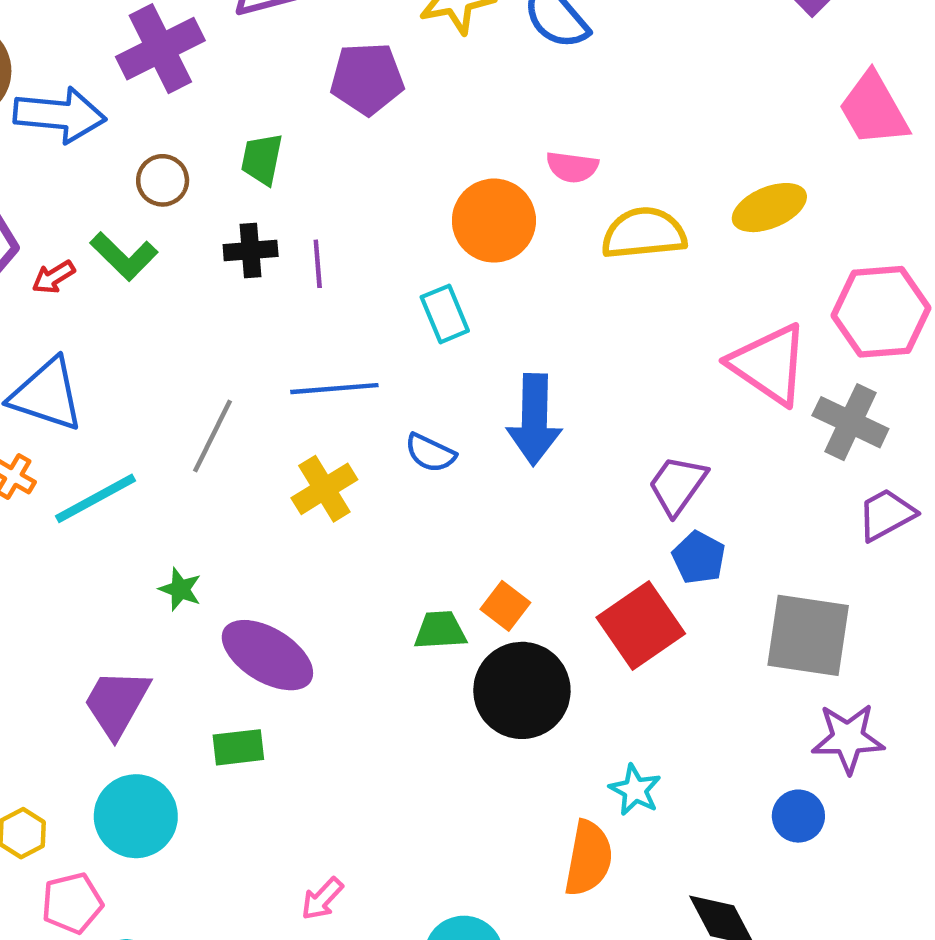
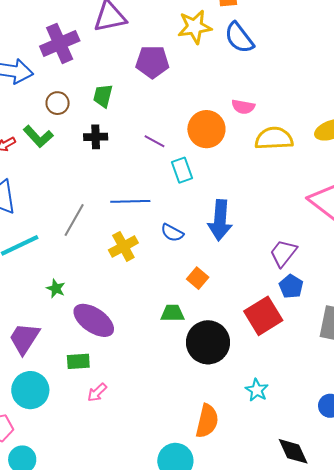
purple line: (318, 264) -> (155, 141), moved, turned -60
orange square: (505, 606) -> (198, 278), moved
orange semicircle: (588, 858) -> (207, 421), moved
pink arrow: (322, 899) -> (97, 392), moved

